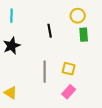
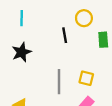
yellow circle: (78, 16) -> (84, 18), moved

